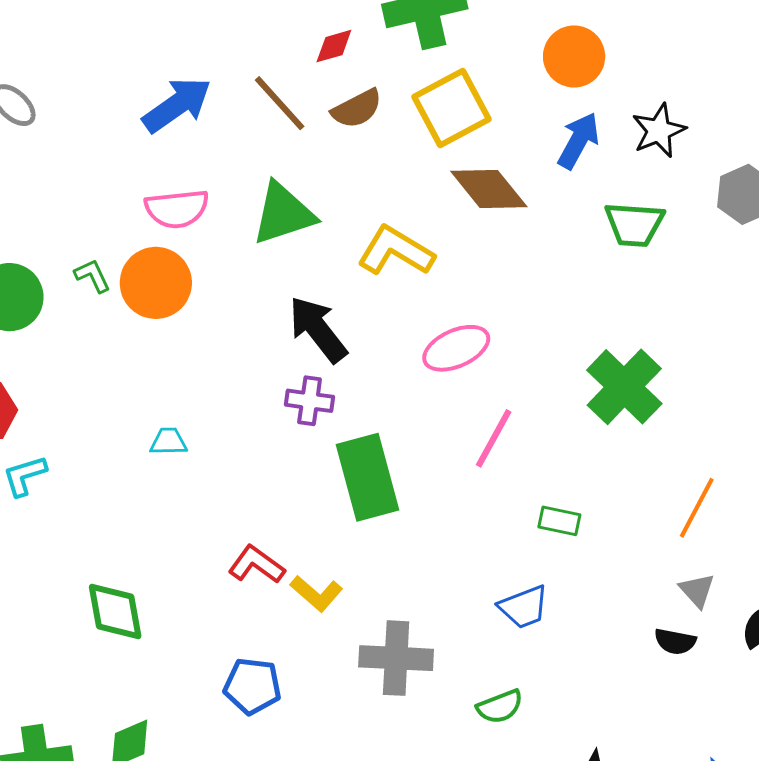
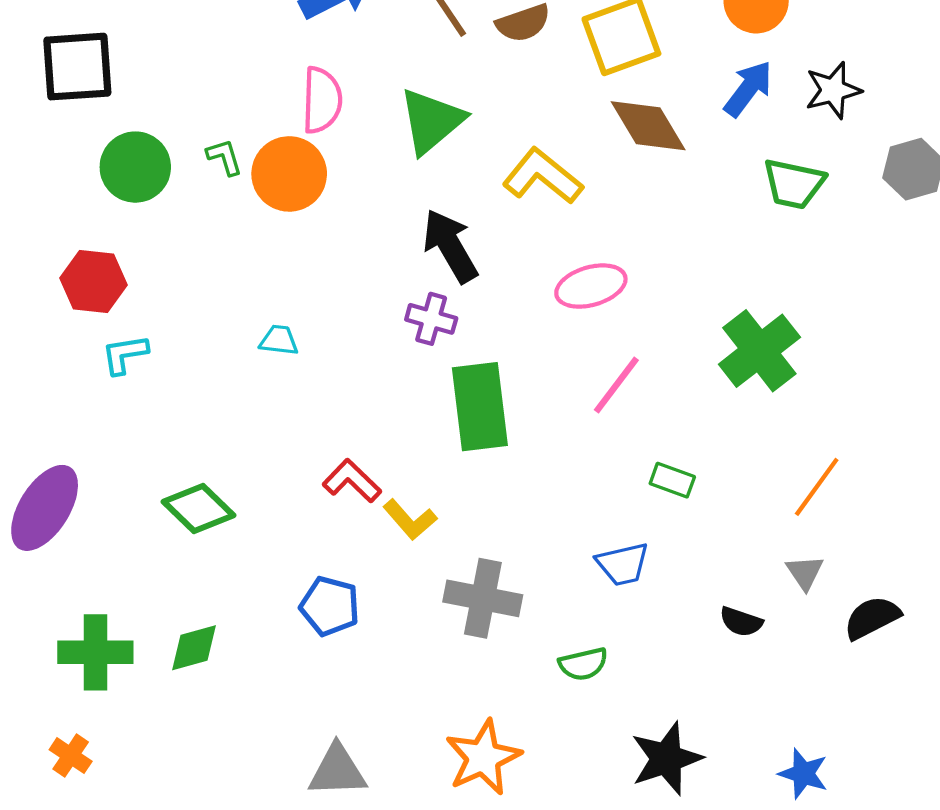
pink semicircle: (177, 209) -> (322, 100), turned -90
green triangle: (283, 214) -> (431, 121), turned -30
green diamond: (115, 611) -> (198, 509), turned -44
black semicircle: (675, 641) -> (741, 622), moved

